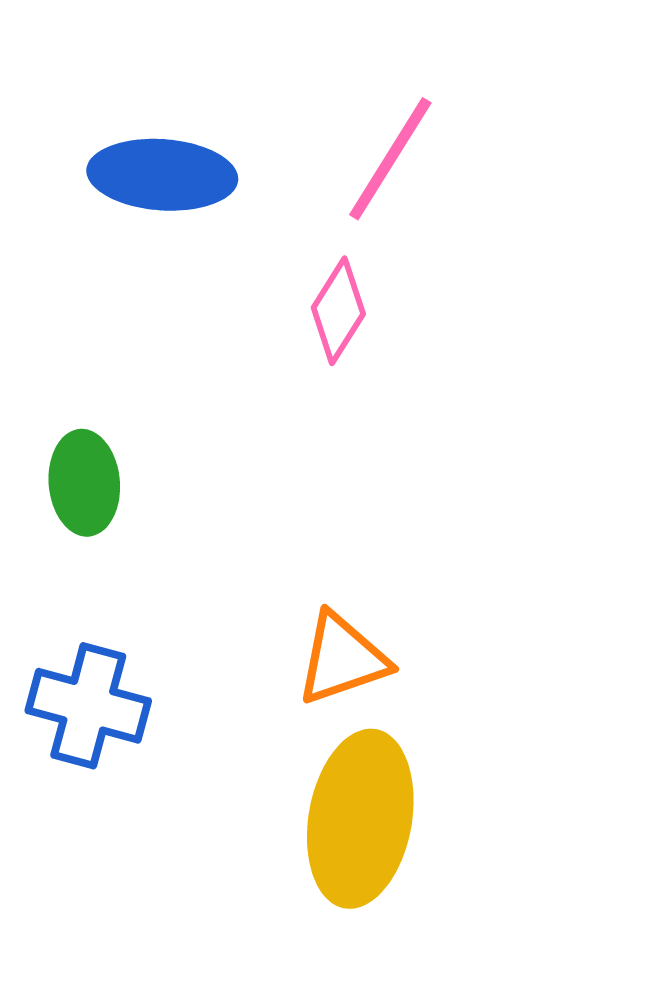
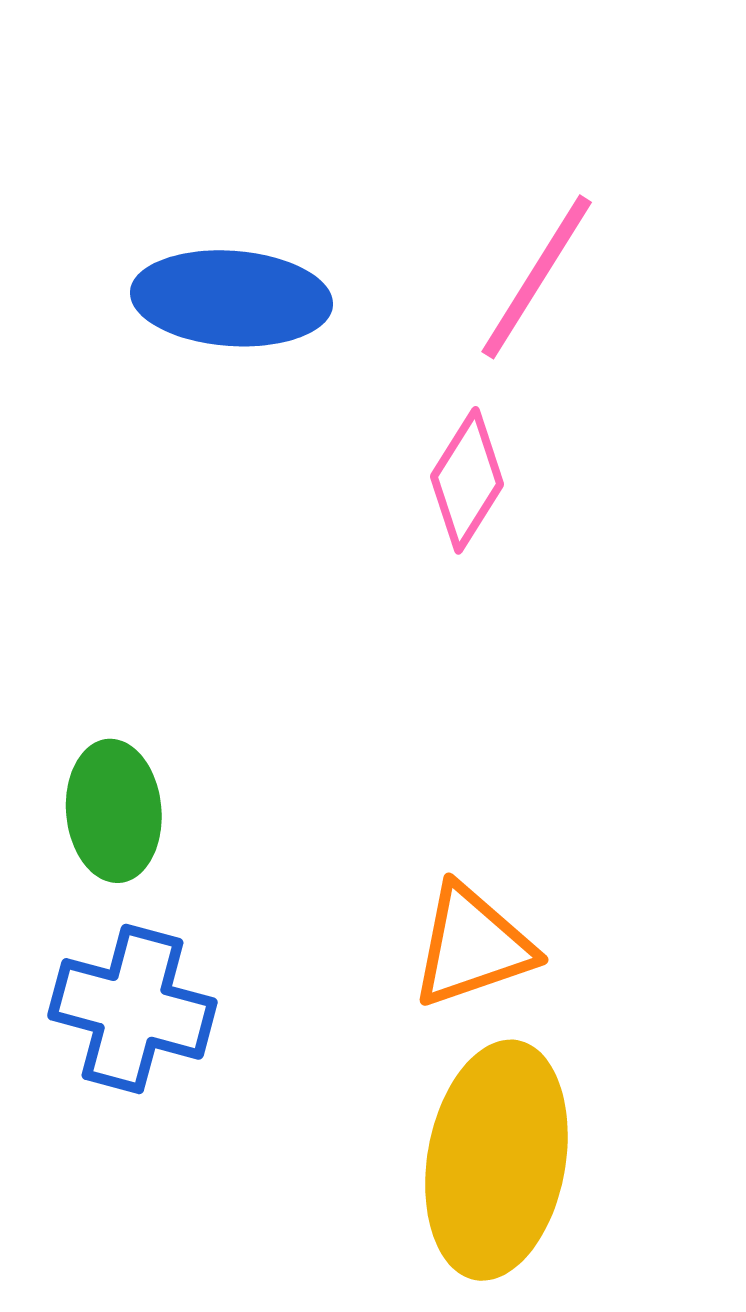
green ellipse: (84, 483) -> (114, 811), moved

